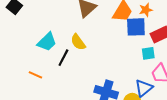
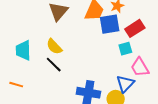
cyan trapezoid: (47, 42) -> (23, 50), turned 140
black line: (63, 58) -> (54, 65), moved, turned -66

